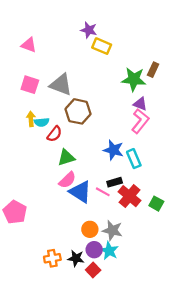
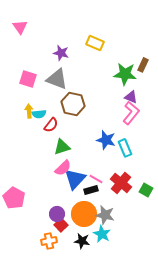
purple star: (89, 30) -> (61, 53), moved
pink triangle: (29, 45) -> (20, 27), moved, turned 35
black rectangle: (115, 182) -> (91, 190), moved
blue triangle: (80, 192) -> (75, 179), turned 40
orange circle: (90, 229) -> (84, 214), size x1.6
purple circle: (94, 250) -> (57, 214), moved
black star: (76, 258) -> (82, 241), moved
red square: (93, 270) -> (61, 225), moved

